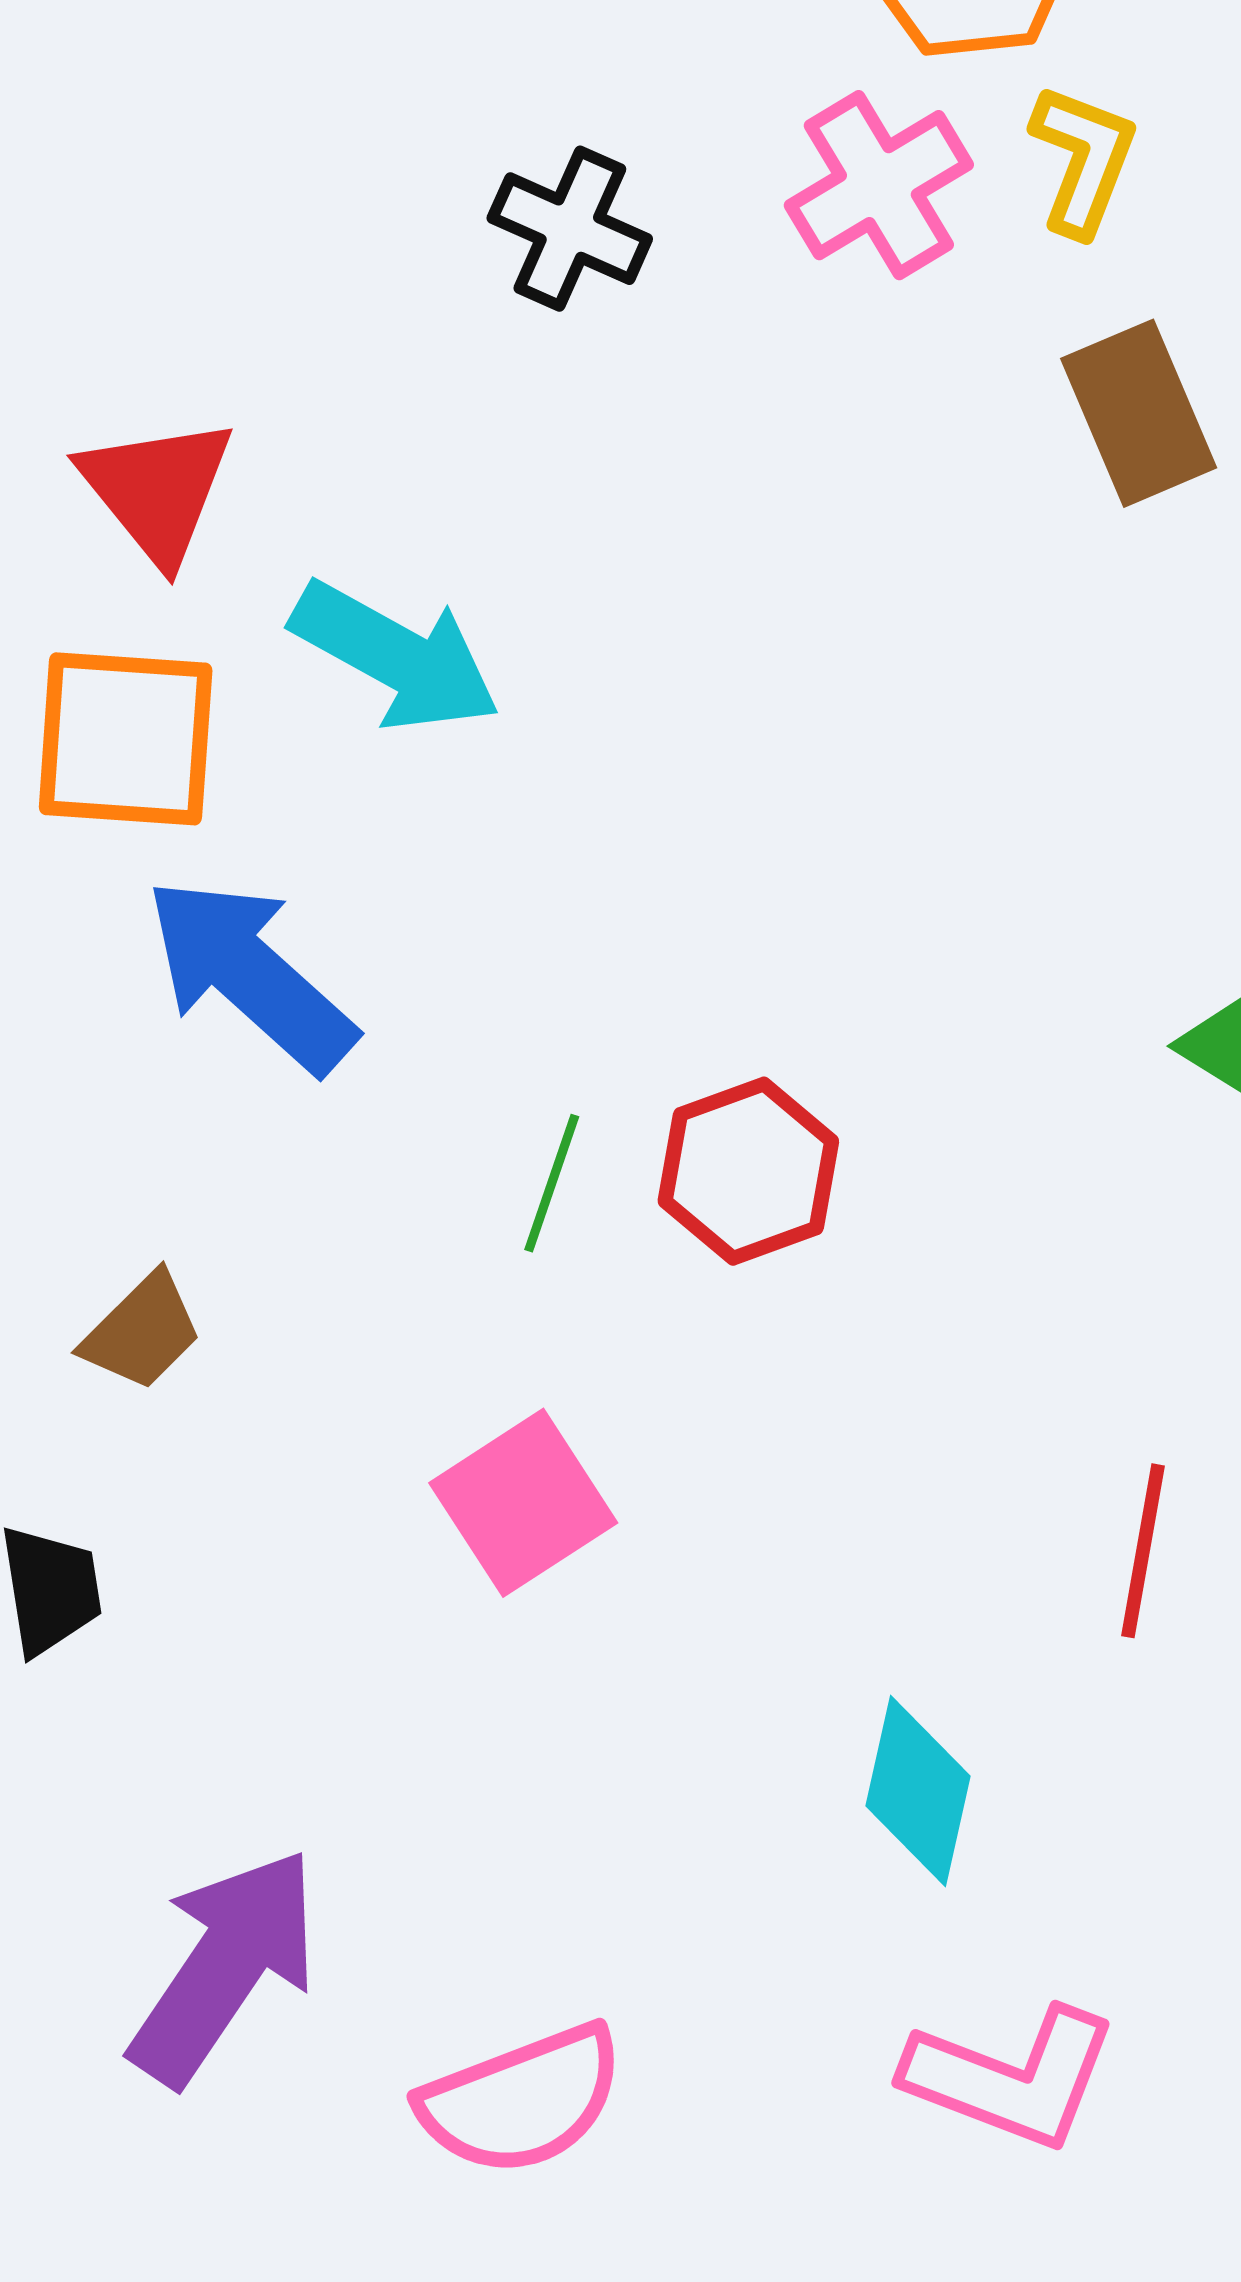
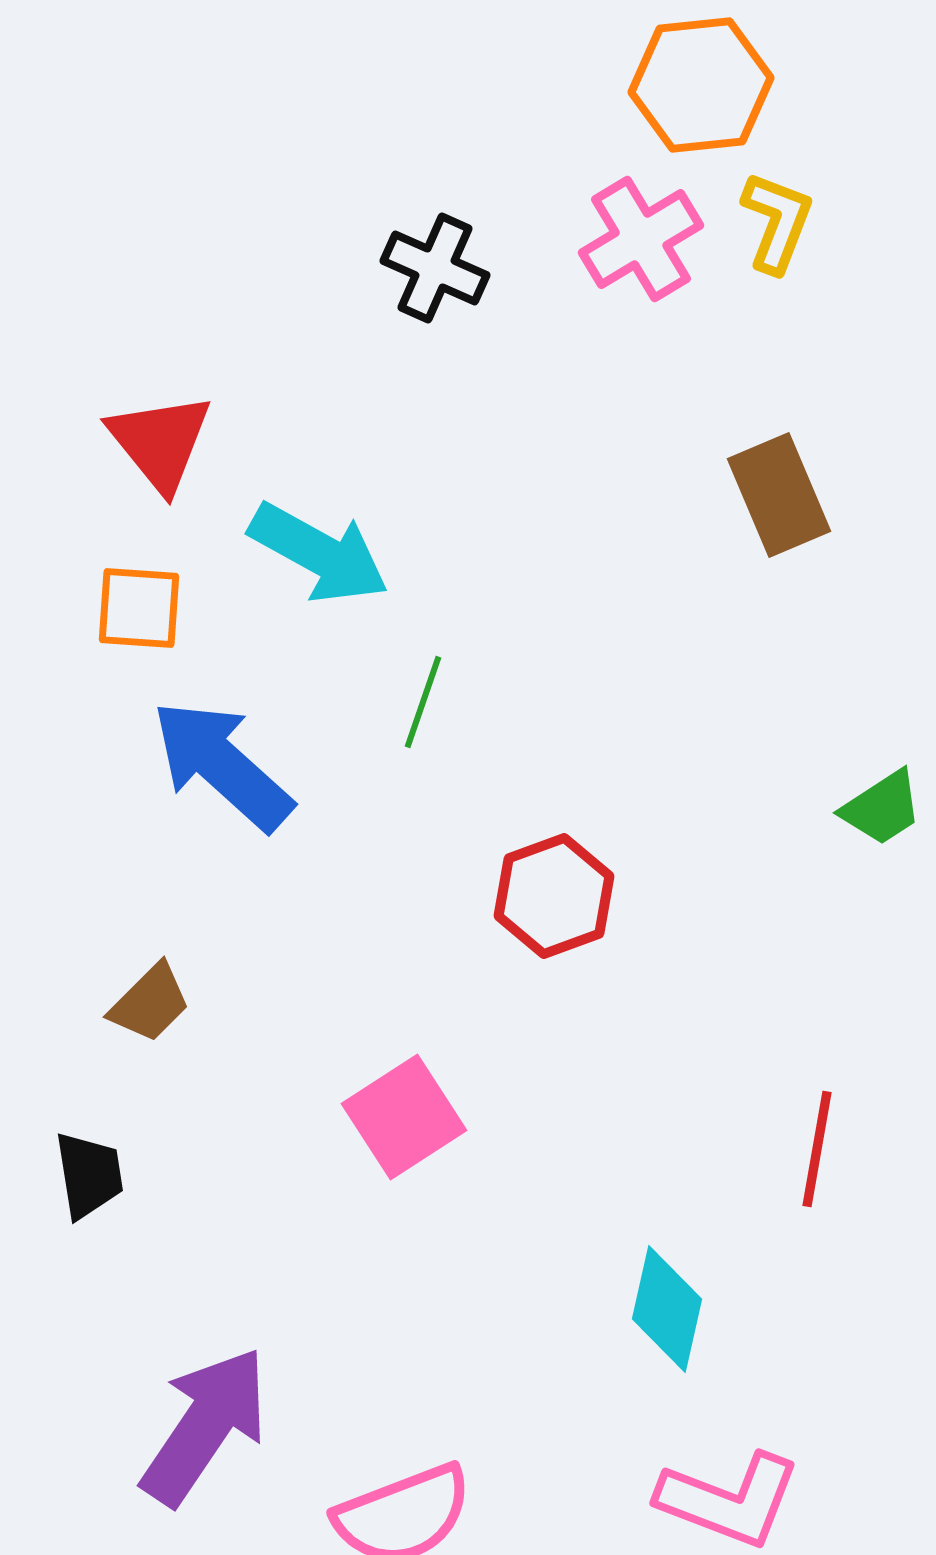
brown rectangle: (1139, 413) -> (779, 495), moved
orange square: (126, 739) -> (139, 608), size x0.7
green line: (552, 1183) -> (423, 702), moved

